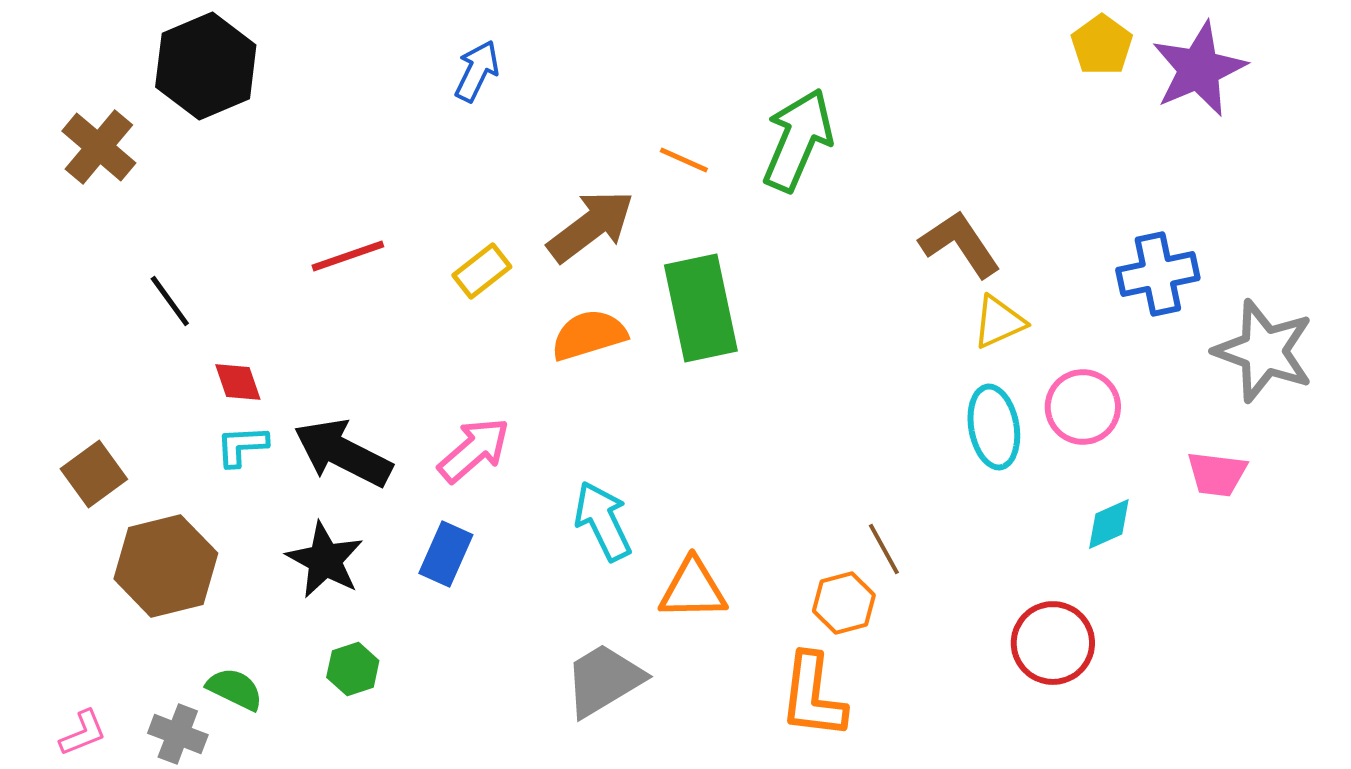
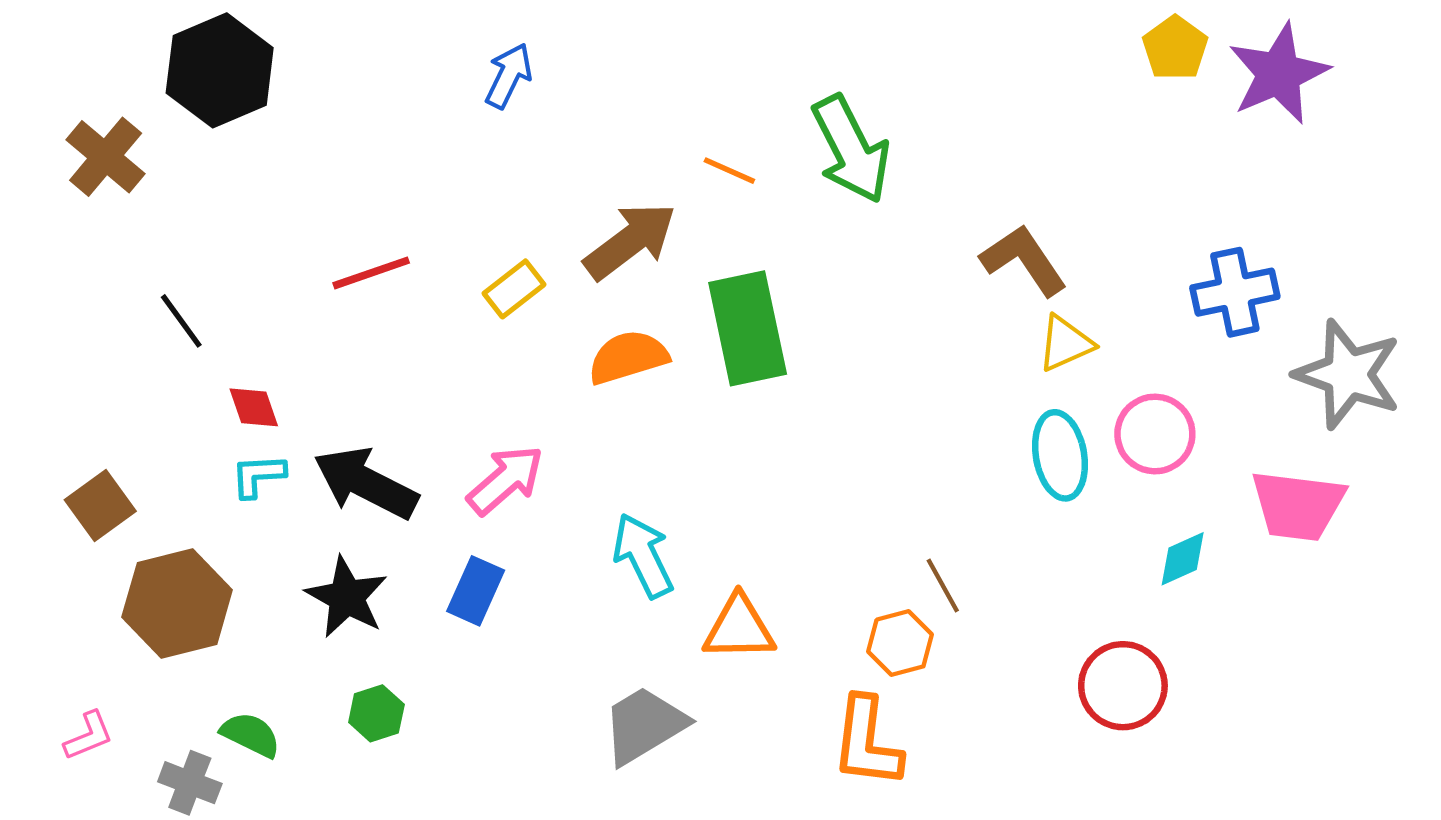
green arrow: (798, 140) -> (851, 149), turned 130
pink trapezoid: (1217, 474) -> (1298, 505), size x1.5
pink L-shape: (83, 733) -> (89, 736), moved

